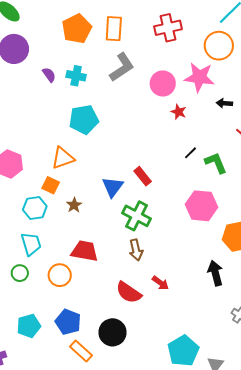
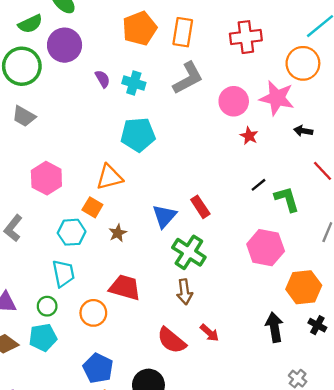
cyan pentagon: (29, 326) -> (43, 337), moved

